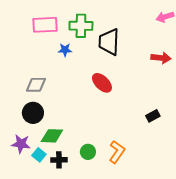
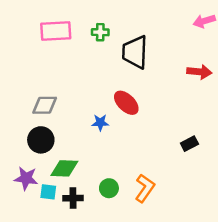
green cross: (81, 26) -> (100, 32), size x0.6
blue star: (65, 50) -> (100, 123), moved
cyan square: (39, 155) -> (48, 192), turned -32

